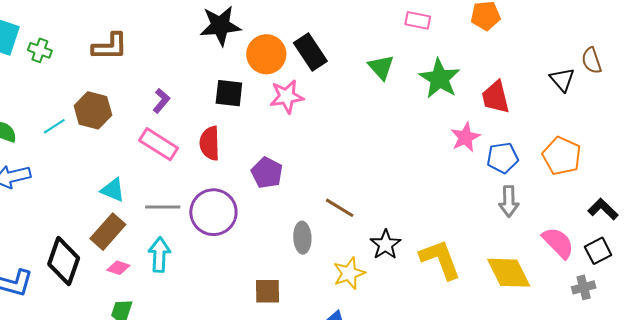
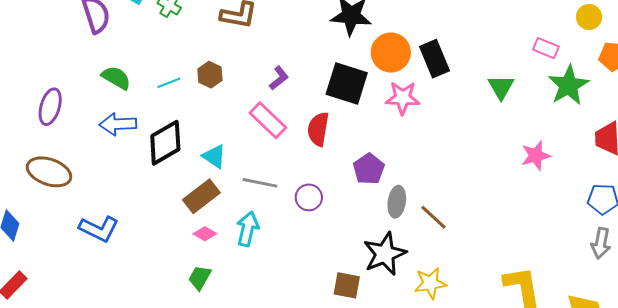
green star: (440, 78) -> (568, 85), moved
black square: (229, 93) -> (347, 83), size x1.4
brown hexagon: (93, 110) -> (210, 75), size x0.7
pink star: (465, 137) -> (536, 156), moved
purple circle: (213, 212) -> (309, 197), size x0.6
gray ellipse: (302, 238) -> (397, 202), moved
black star: (385, 245) -> (385, 254), moved, size x1.4
black diamond: (64, 261) -> (165, 143), moved, turned 30

